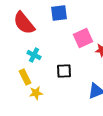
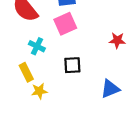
pink square: (83, 38) -> (65, 24), moved

